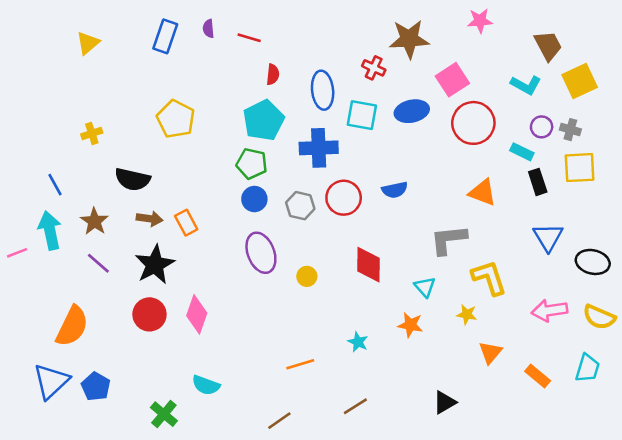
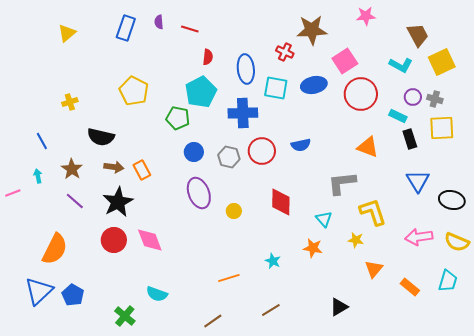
green pentagon: (252, 164) -> (178, 118), moved
cyan arrow: (50, 230) -> (38, 176), size x0.5
pink diamond: (197, 314) -> (150, 240), turned -40

